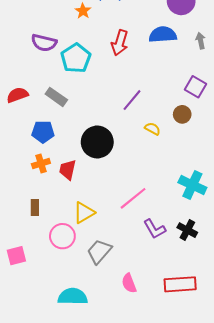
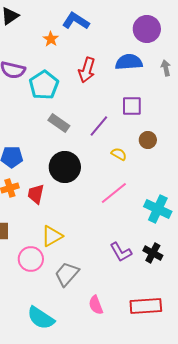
purple square: (195, 87) -> (132, 106), moved, turned -30
gray rectangle: (56, 97) -> (59, 123), moved
pink line: (133, 198) -> (114, 193), moved
cyan semicircle: (73, 297) -> (41, 318), turned -148

